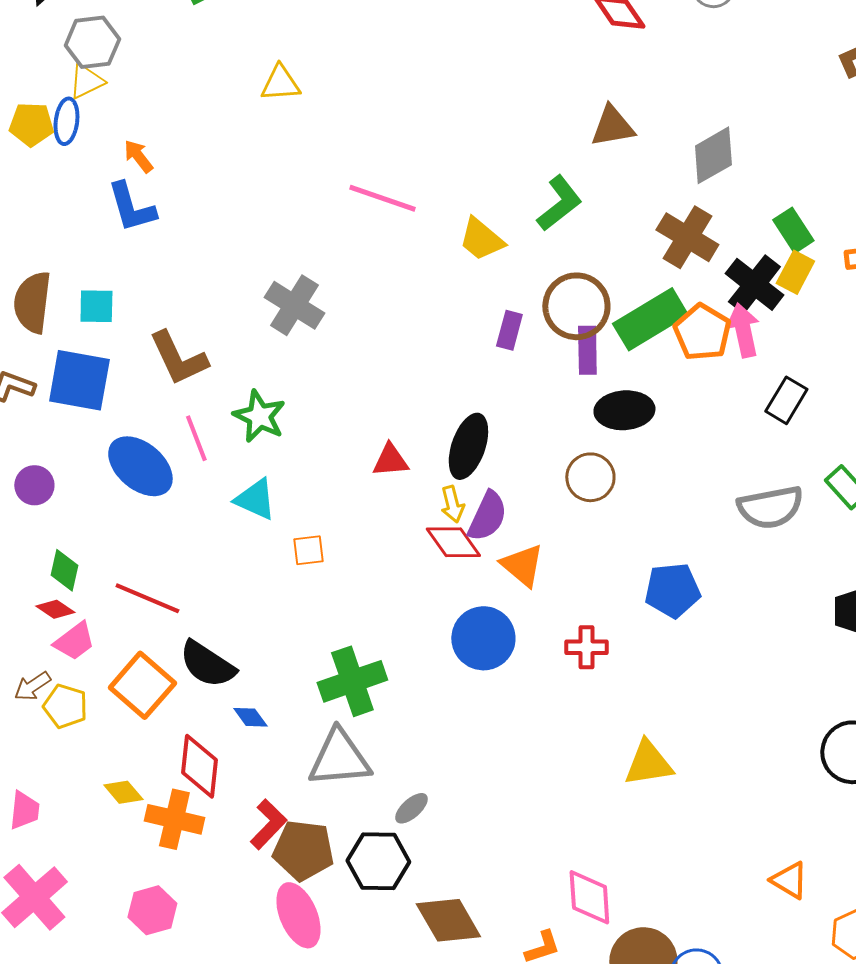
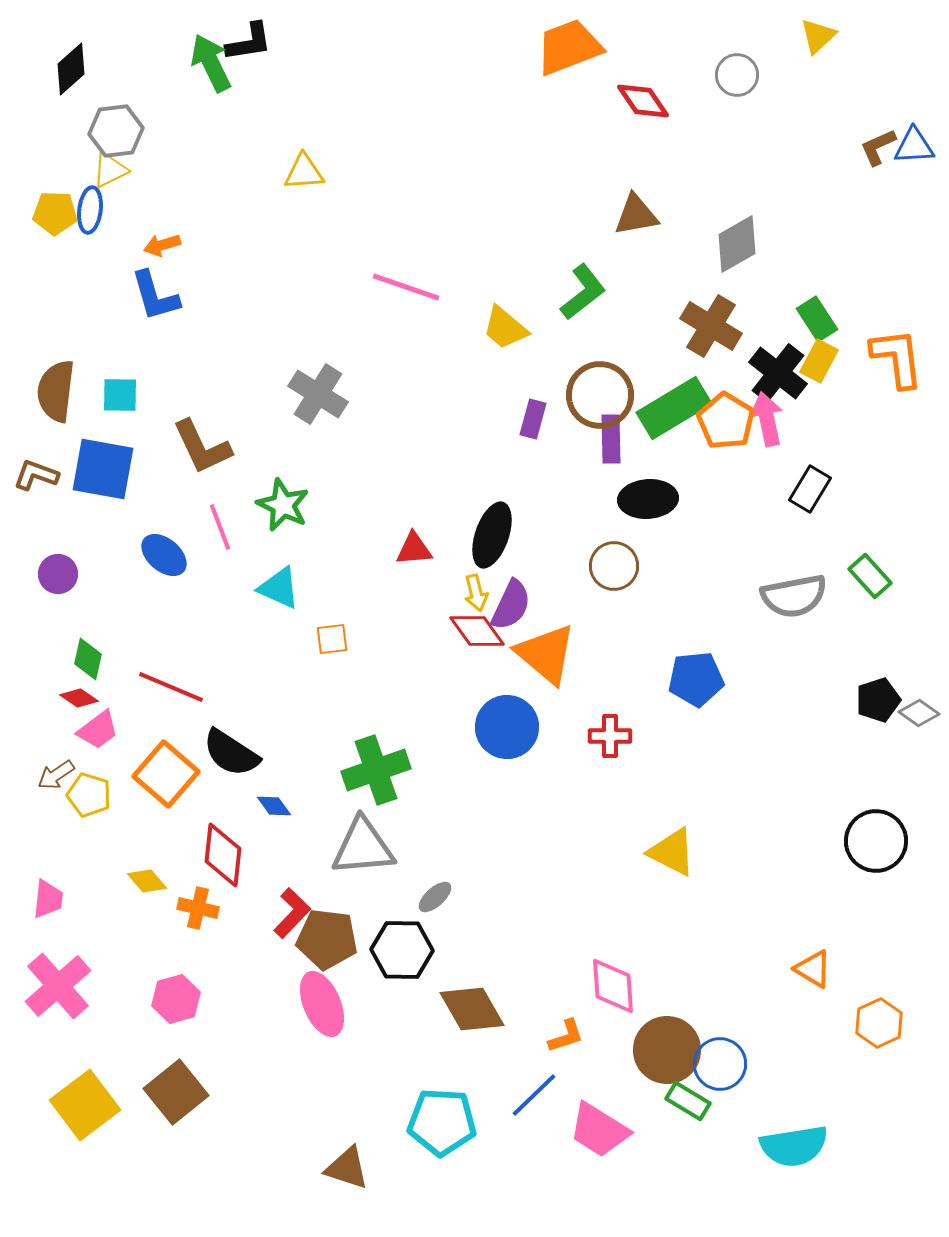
orange arrow: (138, 156) -> (162, 245), turned -69
blue ellipse: (140, 466) -> (164, 555), size x0.7
orange triangle: (522, 565) -> (546, 654), size x1.4
yellow triangle: (648, 763) -> (672, 852), turned 36
orange cross: (174, 819) -> (198, 908), size x0.7

